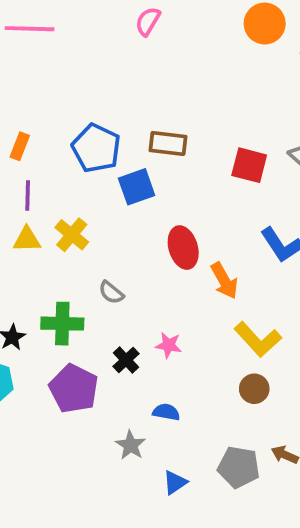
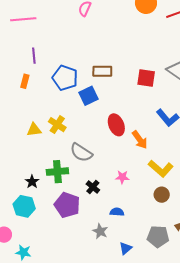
purple line: (28, 196) -> (34, 56), moved
gray semicircle: (111, 292) -> (81, 153), size x1.6
pink star: (169, 345) -> (122, 177), moved

